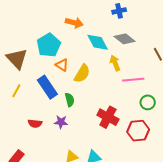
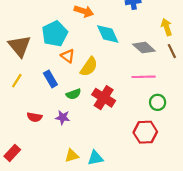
gray diamond: (125, 39) -> (144, 48), moved
yellow arrow: (115, 63) -> (167, 27), moved
blue rectangle: (47, 87) -> (50, 79), size x0.7
green semicircle: (70, 100) -> (74, 94), turned 80
red cross: (108, 117) -> (104, 98), moved

